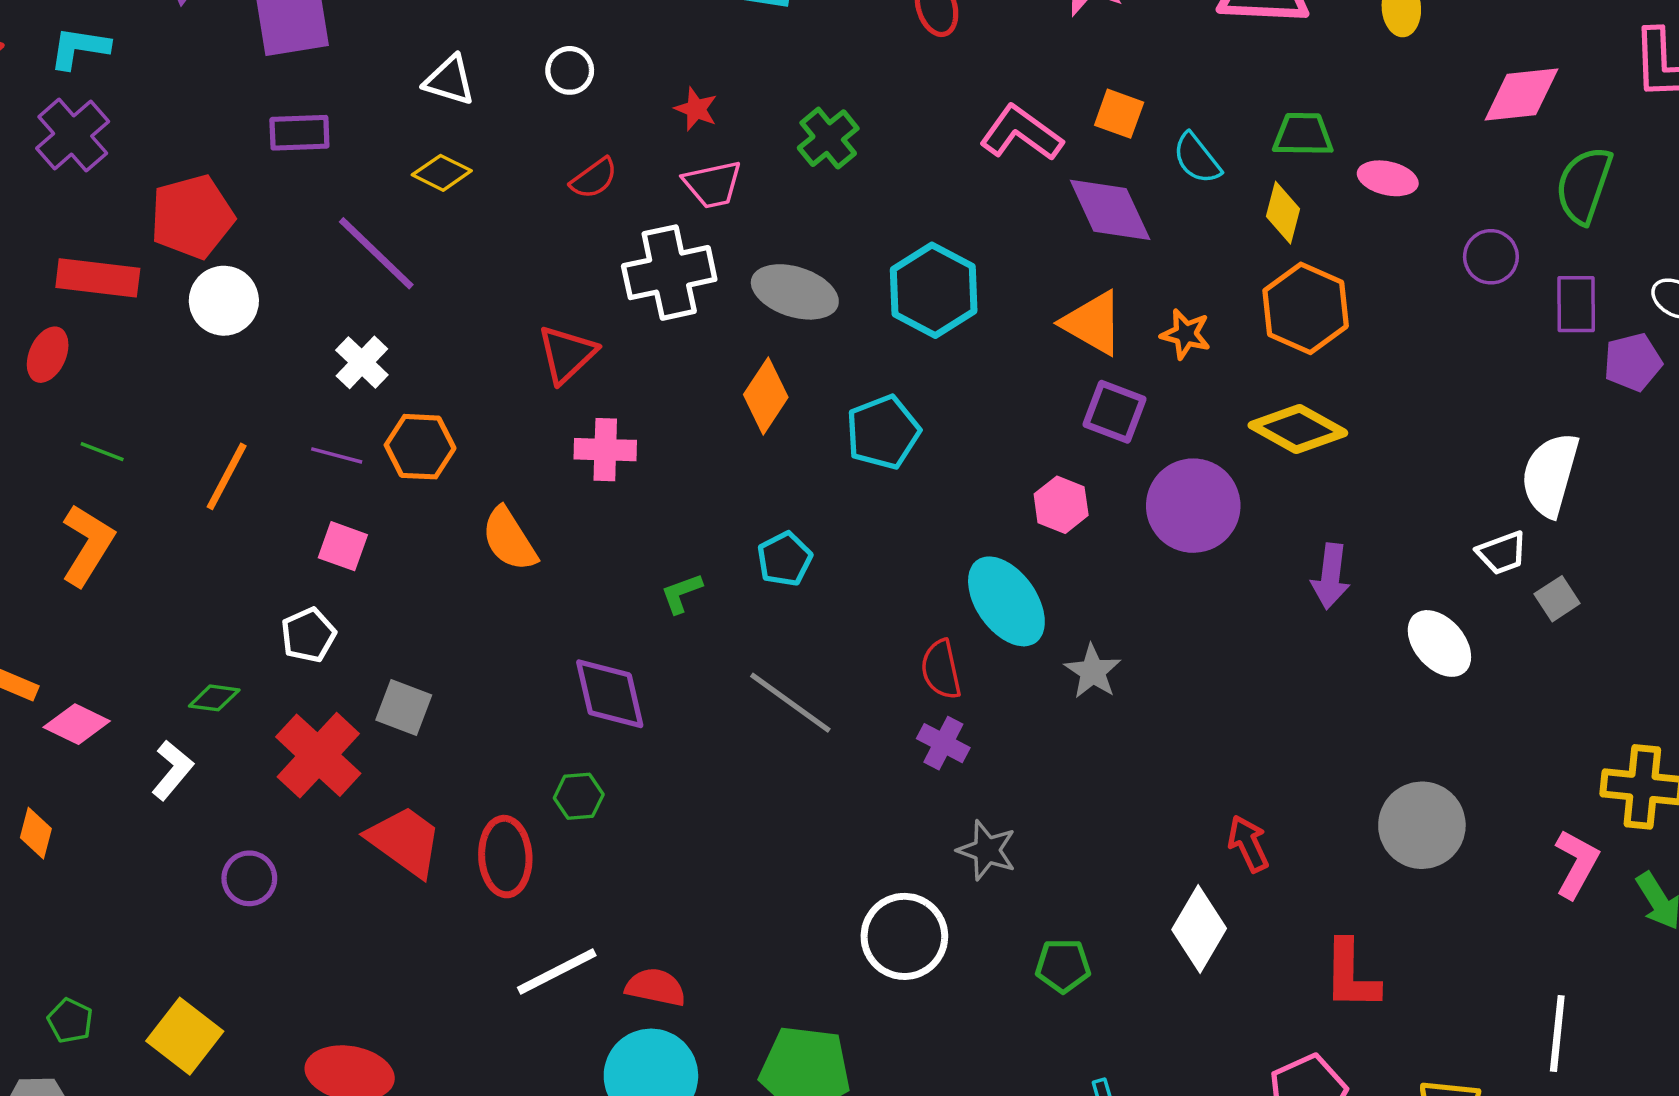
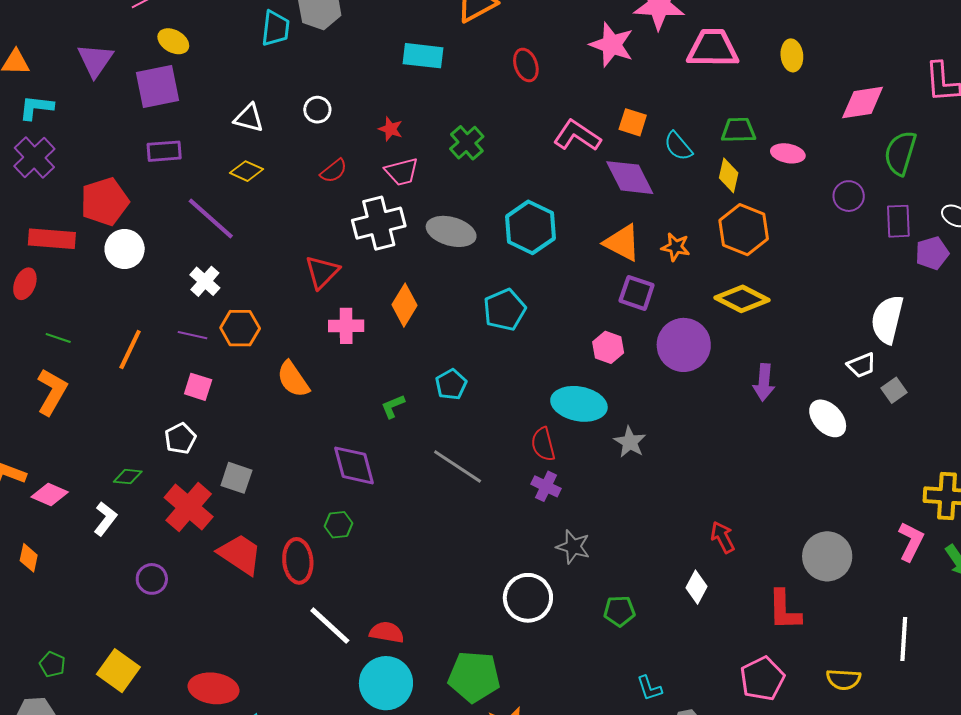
orange diamond: (766, 396) -> (404, 305), moved
cyan ellipse: (1006, 601) -> (579, 404), turned -42
gray circle: (1422, 825) -> (827, 556), moved
white diamond: (1199, 929) -> (696, 587), size x0.7
white line: (557, 971) -> (330, 626), turned 72

